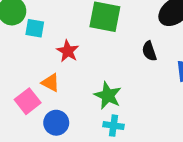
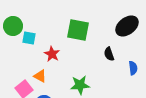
green star: (108, 95) -> (80, 85), turned -30

